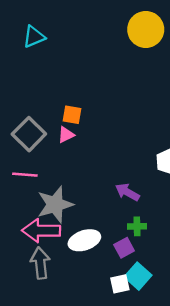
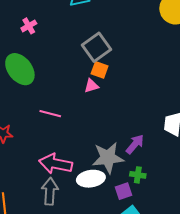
gray square: (29, 134) -> (97, 47), moved
purple arrow: (127, 192) -> (135, 144), turned 90
gray star: (55, 205) -> (108, 158), moved

